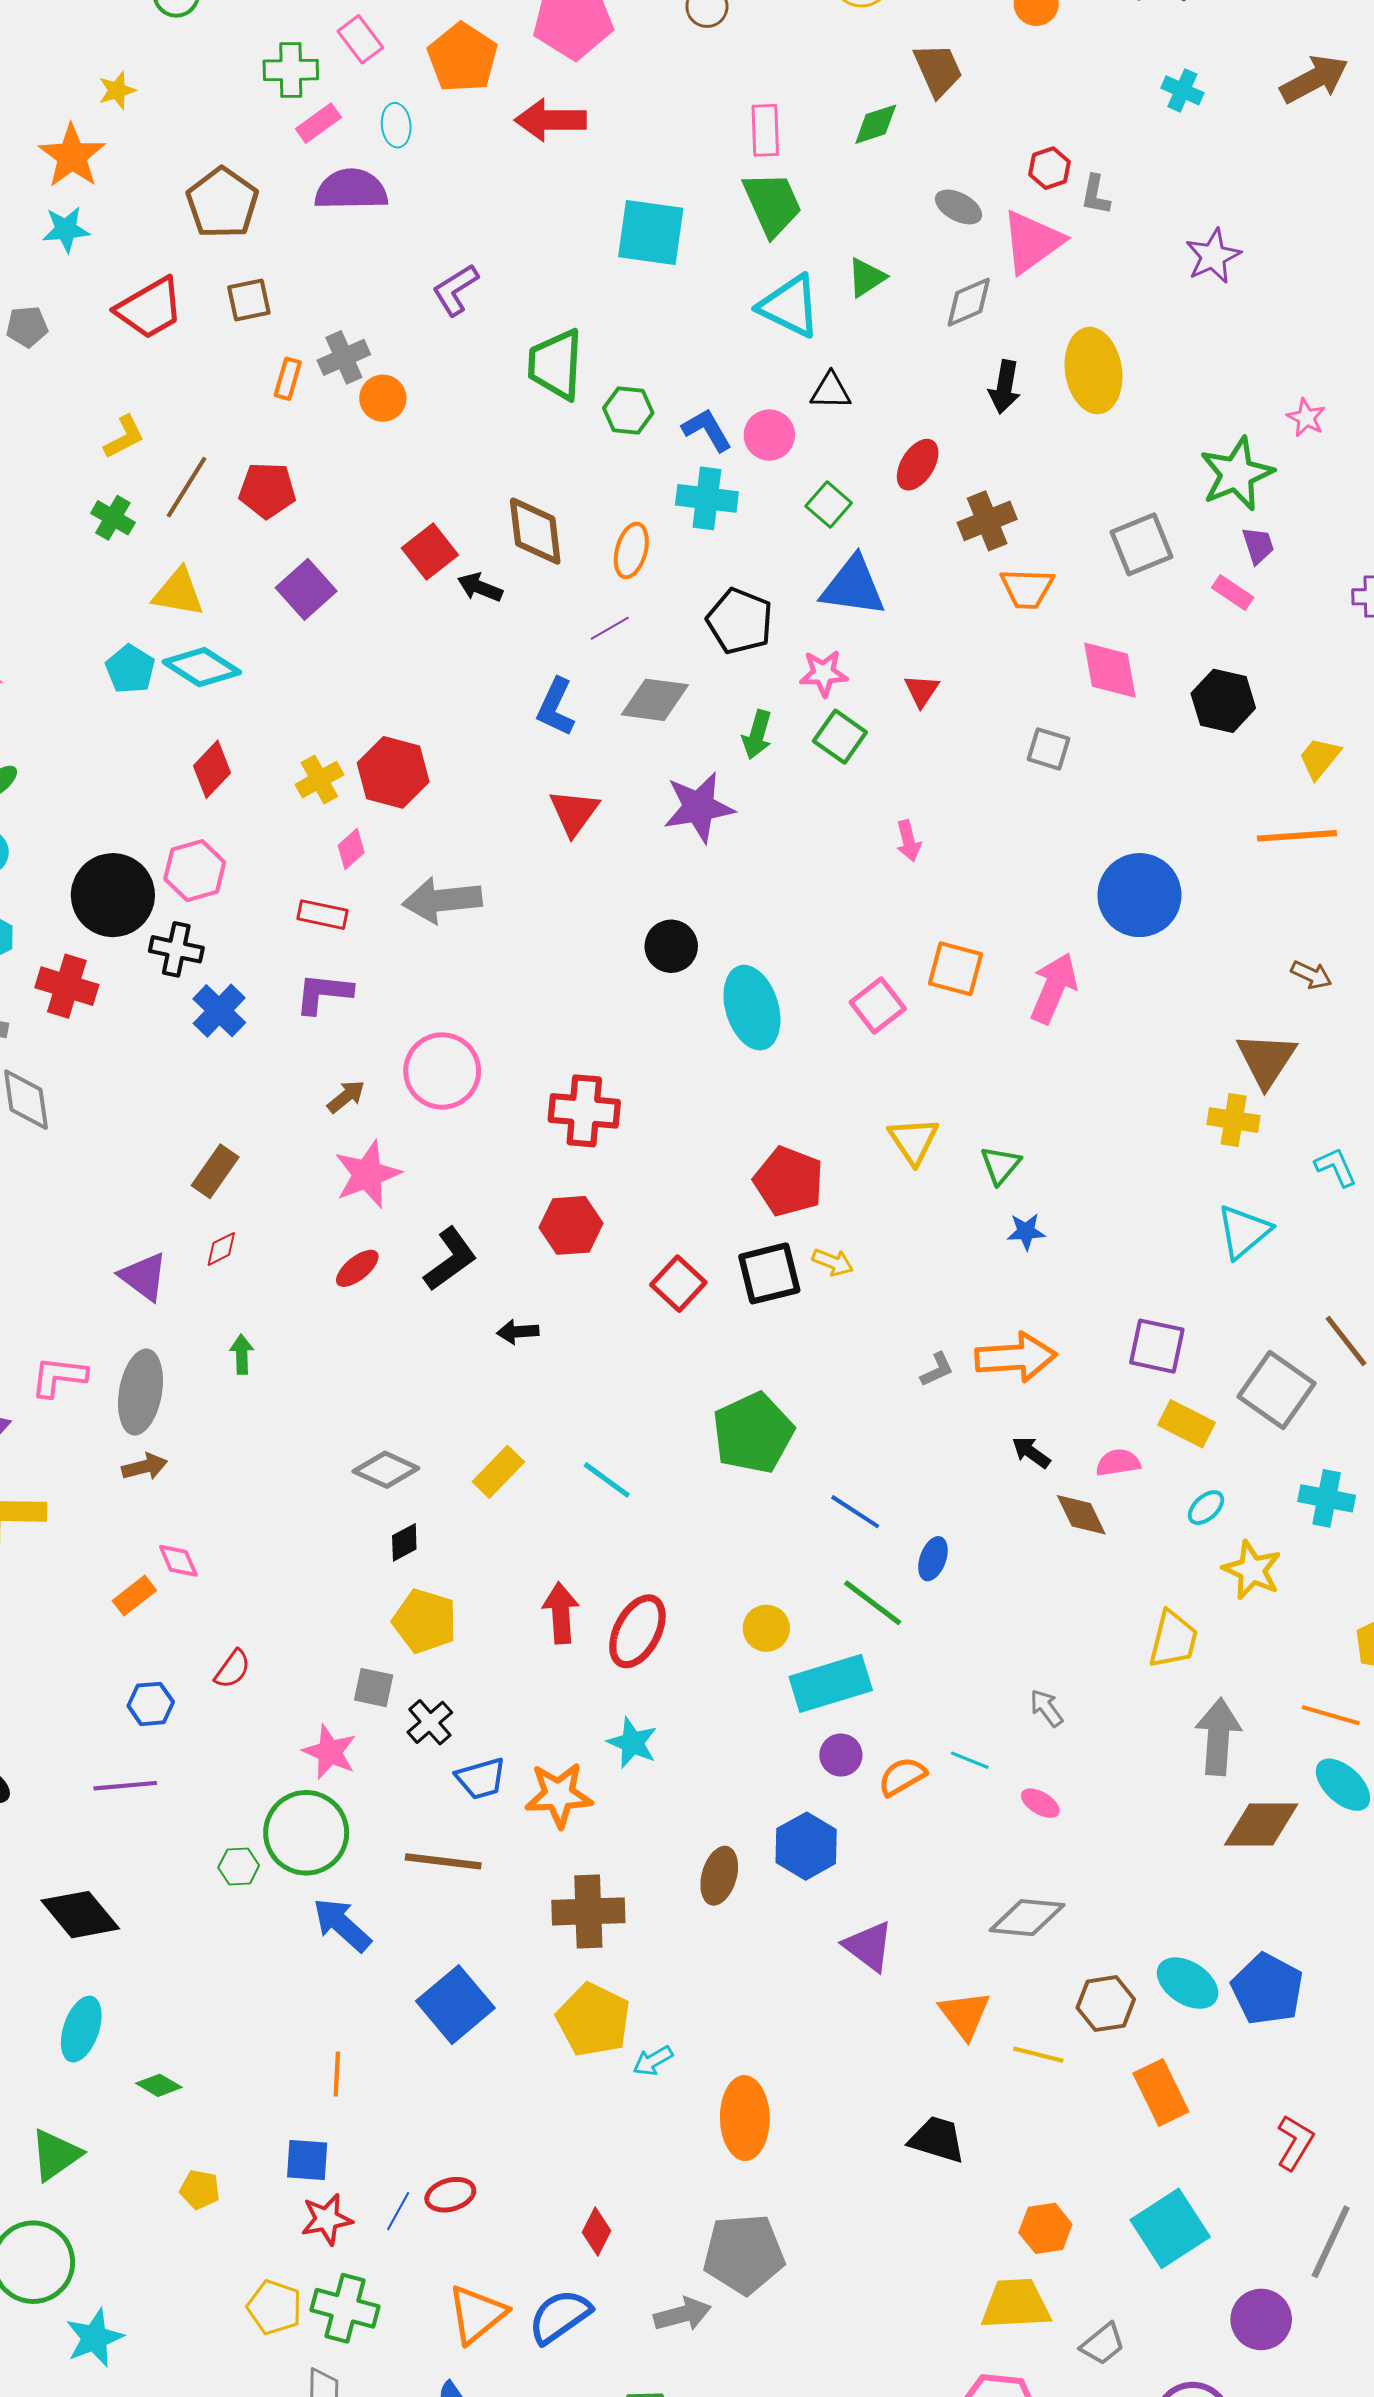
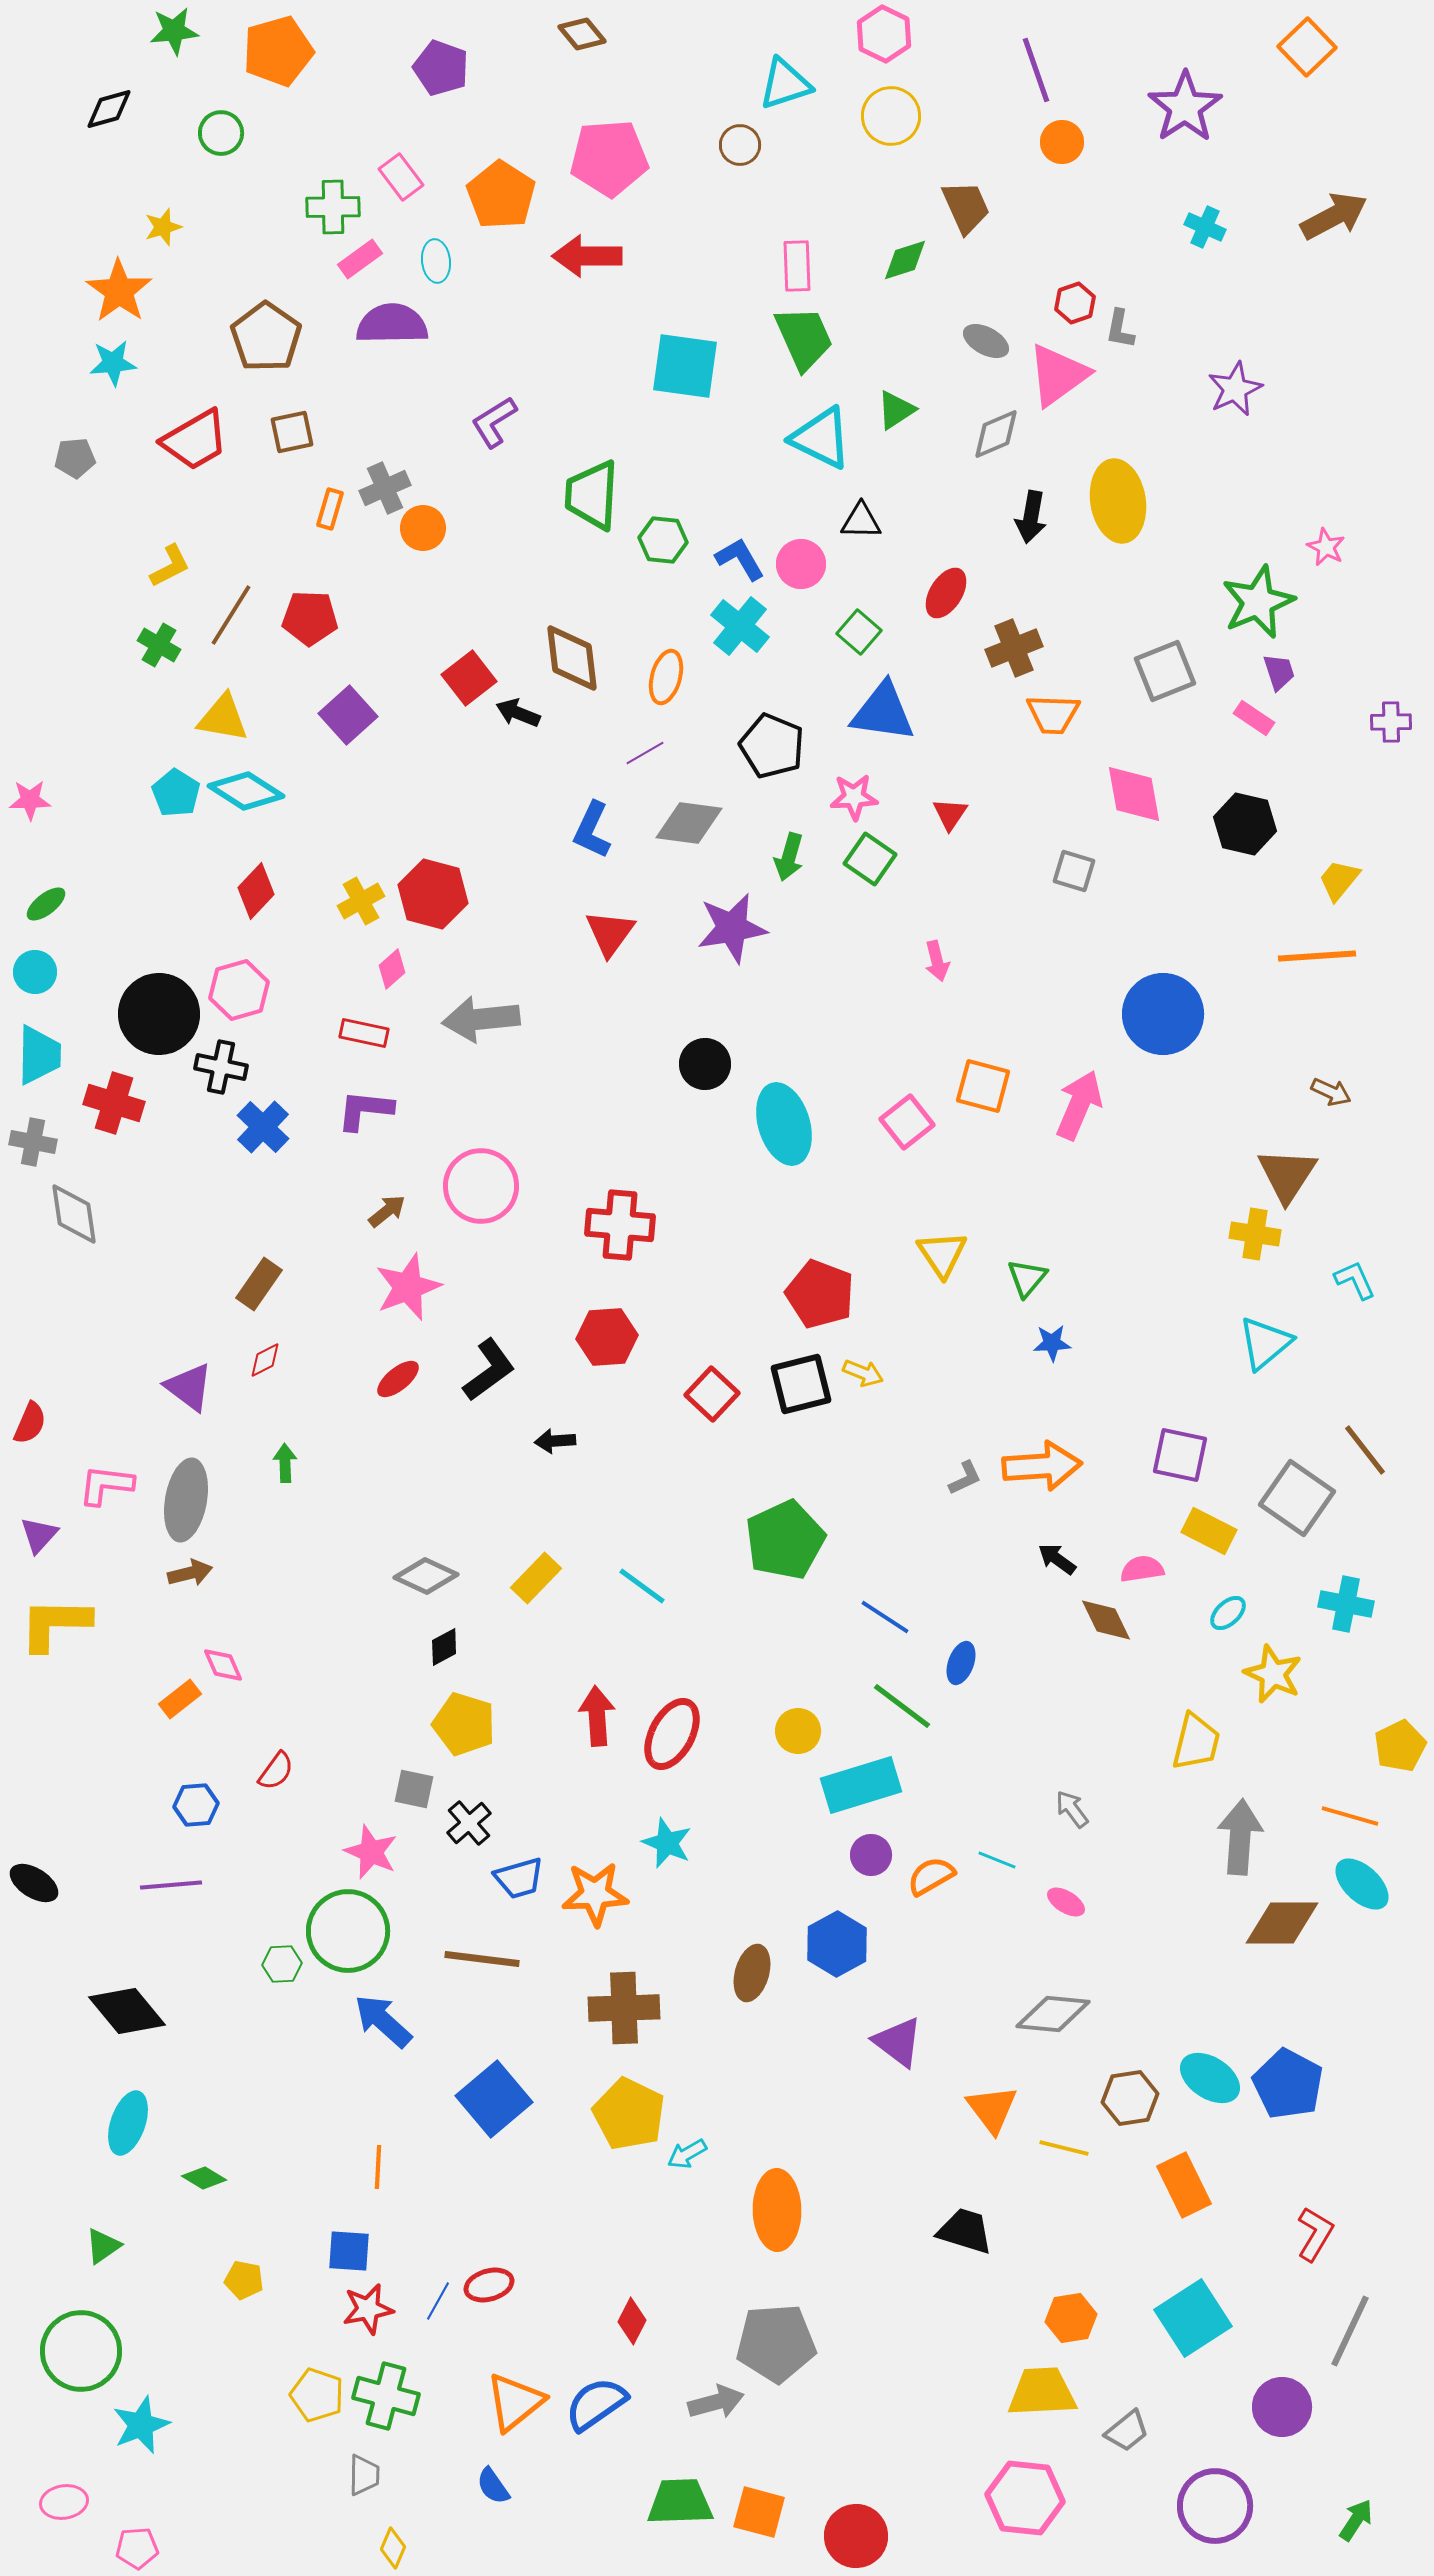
cyan cross: (707, 498) -> (740, 626), turned 32
green triangle: (56, 2155) -> (103, 2246), size x0.7

